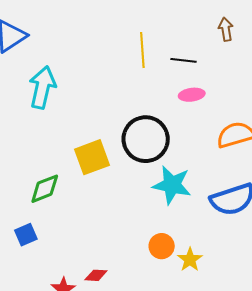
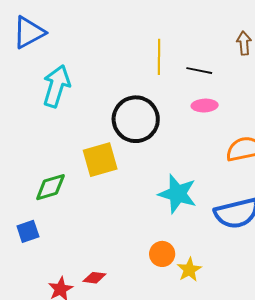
black circle: (146, 139) -> (136, 119), moved

